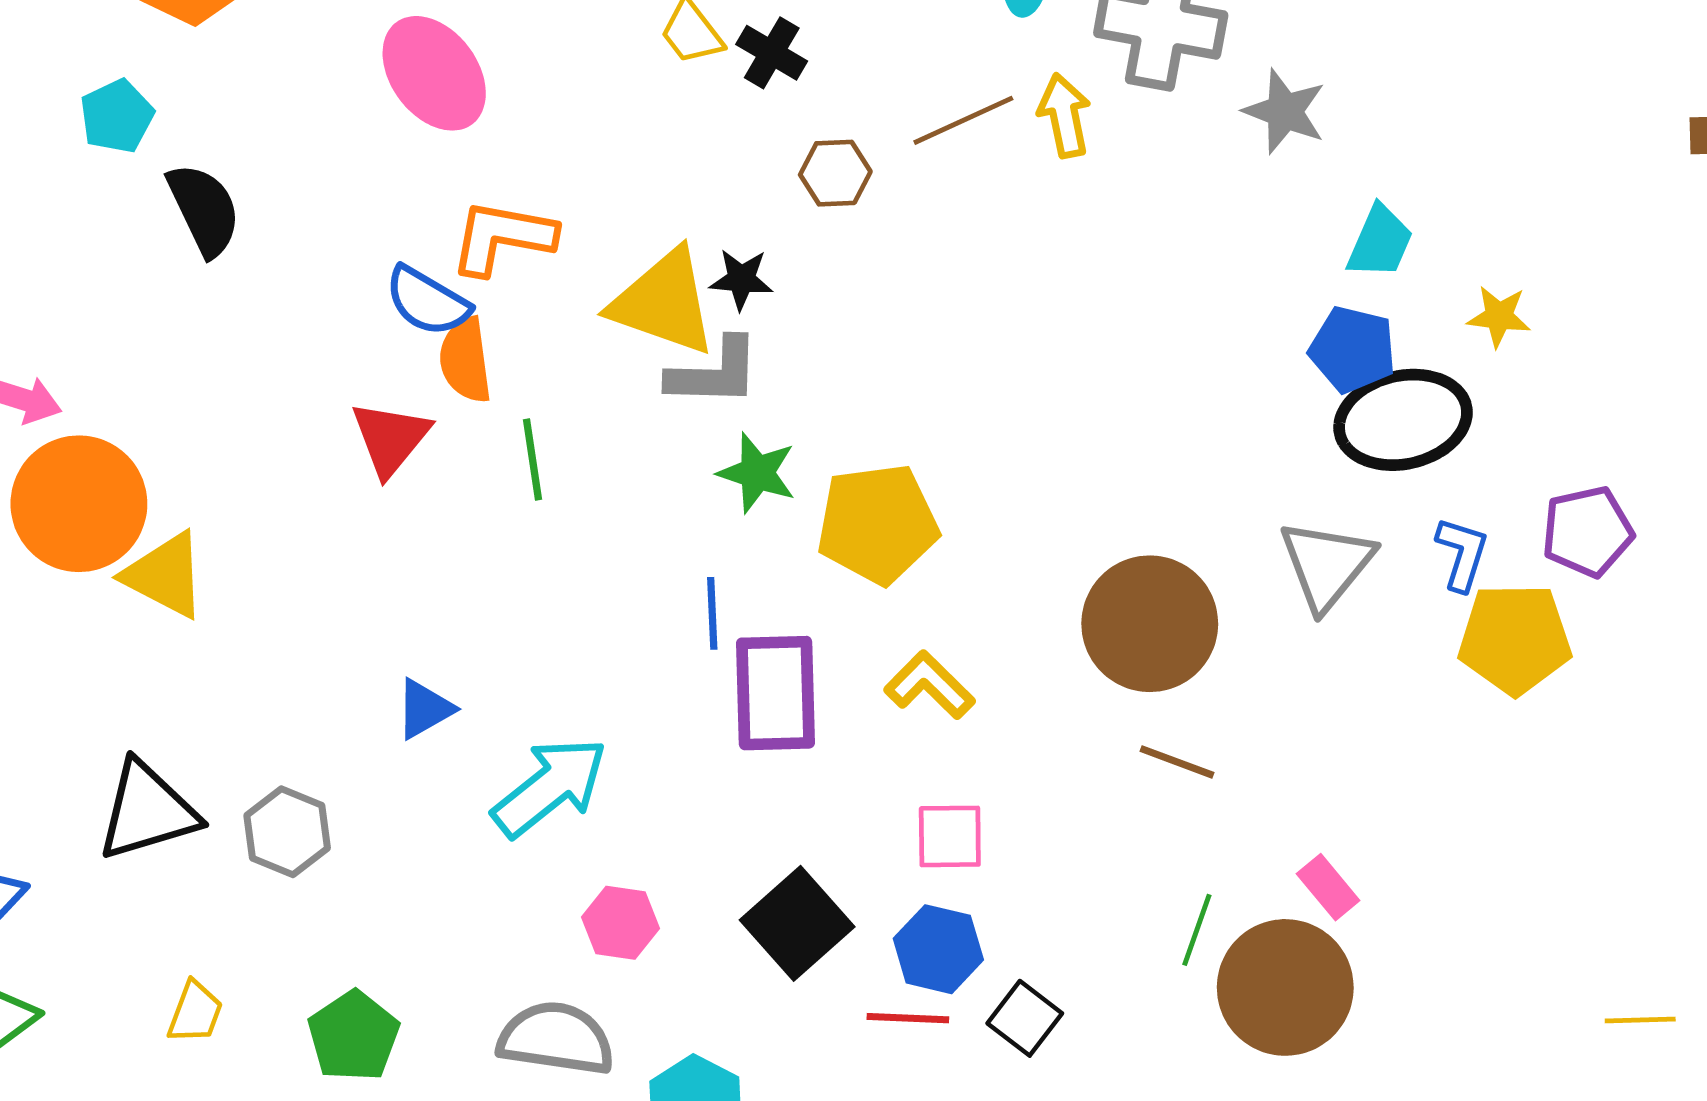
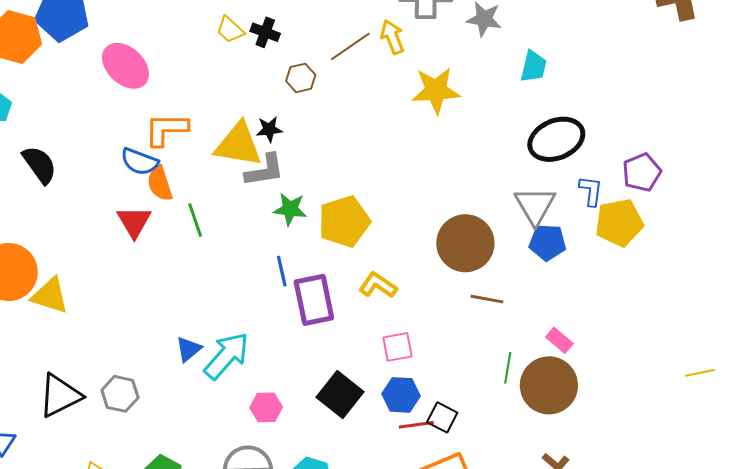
black semicircle: (204, 209) -> (40, 165), moved
yellow star: (1499, 316) -> (436, 91), moved, size x1.8
blue pentagon: (1353, 349) -> (547, 242), moved
blue triangle: (424, 709) -> (189, 349), moved
red line: (908, 1018) -> (416, 425), moved

